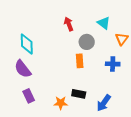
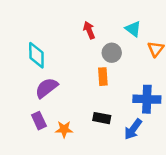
blue cross: (113, 64) -> (147, 99), moved, size x1.5
purple semicircle: (23, 69) -> (46, 88), moved, turned 90
orange star: (61, 103) -> (64, 129), moved

